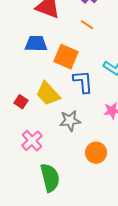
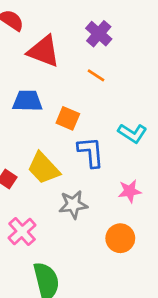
orange square: (66, 57) -> (68, 118), size x0.7
orange circle: (96, 153) -> (120, 238), moved

